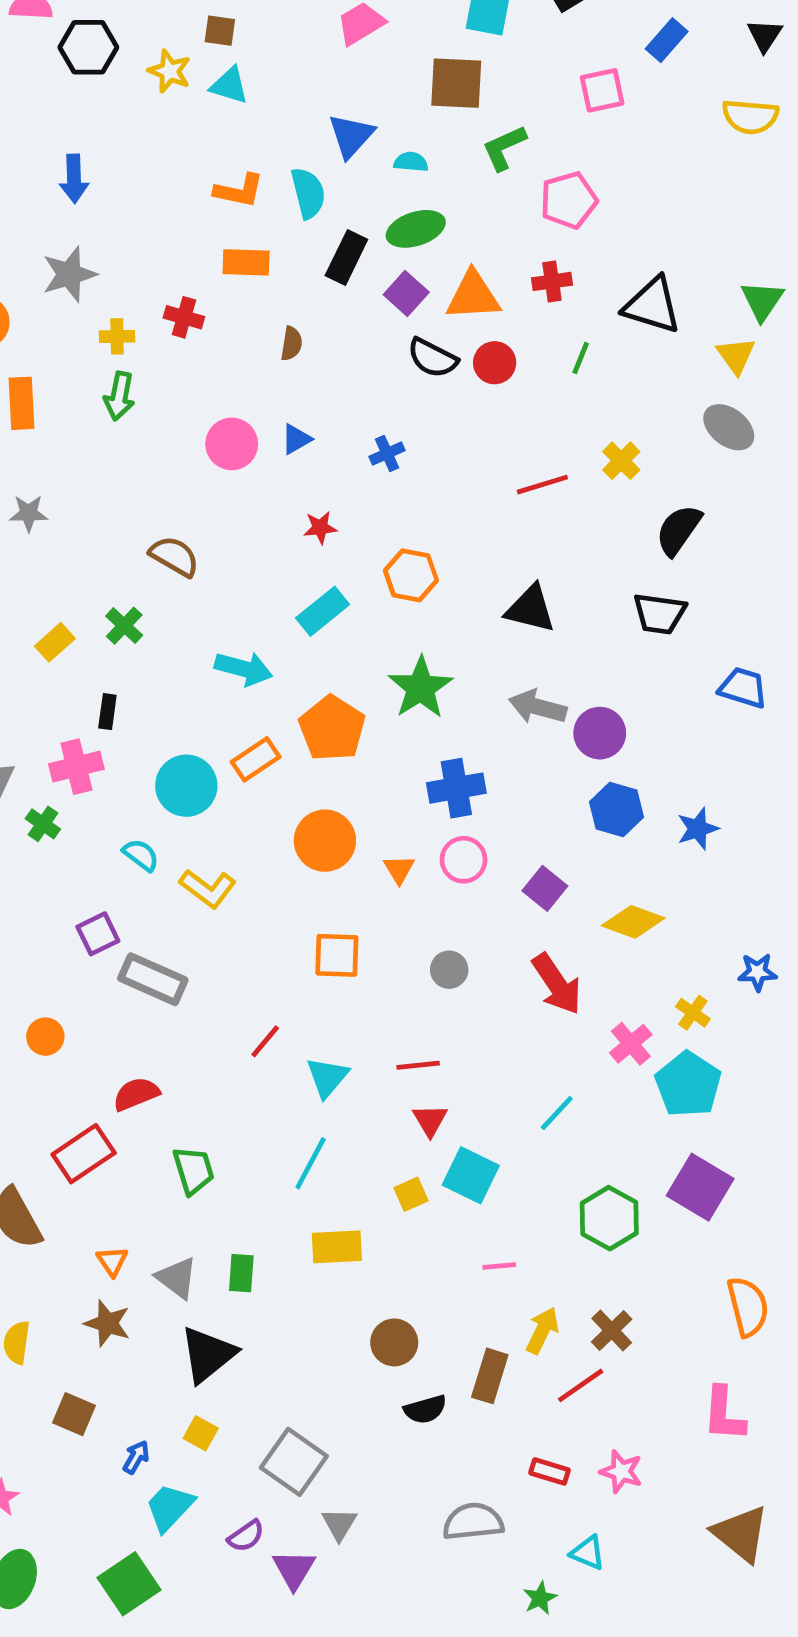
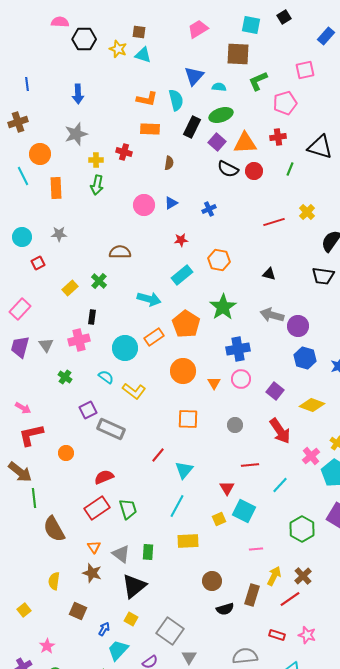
pink square: (602, 90) -> (305, 70), moved
brown semicircle: (174, 556) -> (120, 252), turned -30
black triangle: (530, 609) -> (269, 274), size x0.6
green cross: (43, 824) -> (65, 377), moved
red line: (418, 1065) -> (250, 465), moved
red rectangle: (84, 1154) -> (97, 508), moved

